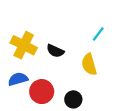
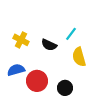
cyan line: (98, 34) -> (71, 34), moved
yellow cross: (24, 45) -> (21, 40), size x0.7

